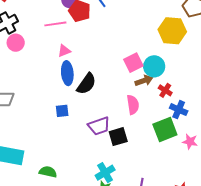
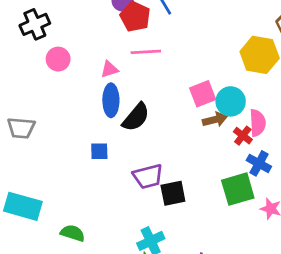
pink line: (55, 24) -> (146, 52), moved
pink circle: (16, 43) -> (58, 59), moved
pink semicircle: (133, 105) -> (258, 123), moved

